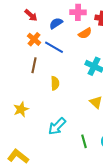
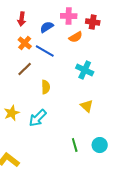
red arrow: (31, 15) -> (22, 19), turned 56
brown line: (34, 65) -> (25, 69), turned 35
cyan arrow: (57, 126) -> (38, 118), moved

